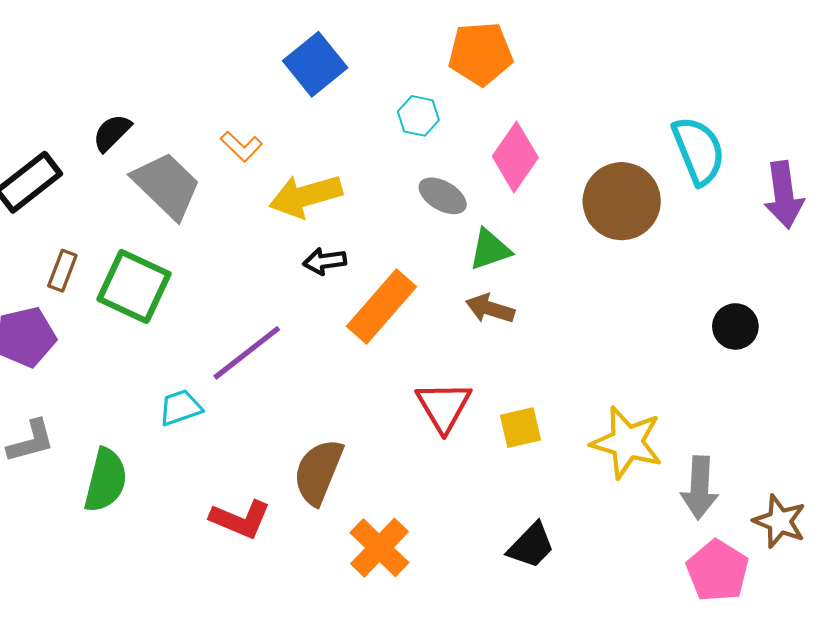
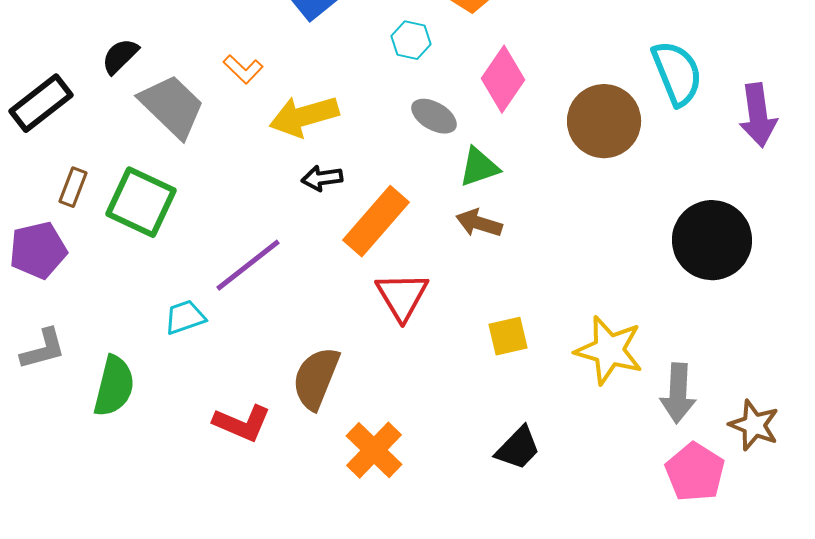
black circle: (735, 326) -> (712, 240), size x1.8
red triangle: (444, 407) -> (402, 296), moved

